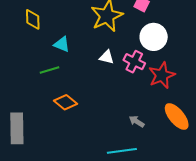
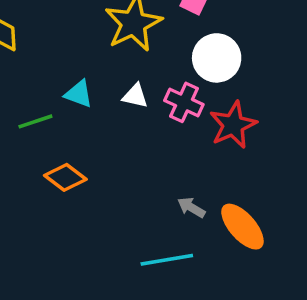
cyan triangle: (62, 44) -> (79, 94), moved
orange ellipse: (177, 116) -> (242, 227), moved

